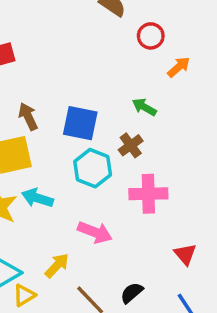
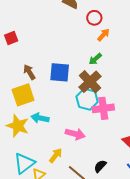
orange arrow: (179, 67) -> (103, 35), moved
green arrow: (144, 107) -> (95, 59), turned -64
brown cross: (131, 145) -> (90, 82), size x1.6
cyan hexagon: (93, 168) -> (87, 99), moved

